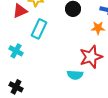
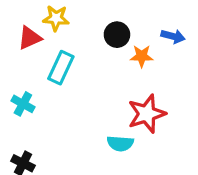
orange star: (98, 28) -> (142, 56), moved

